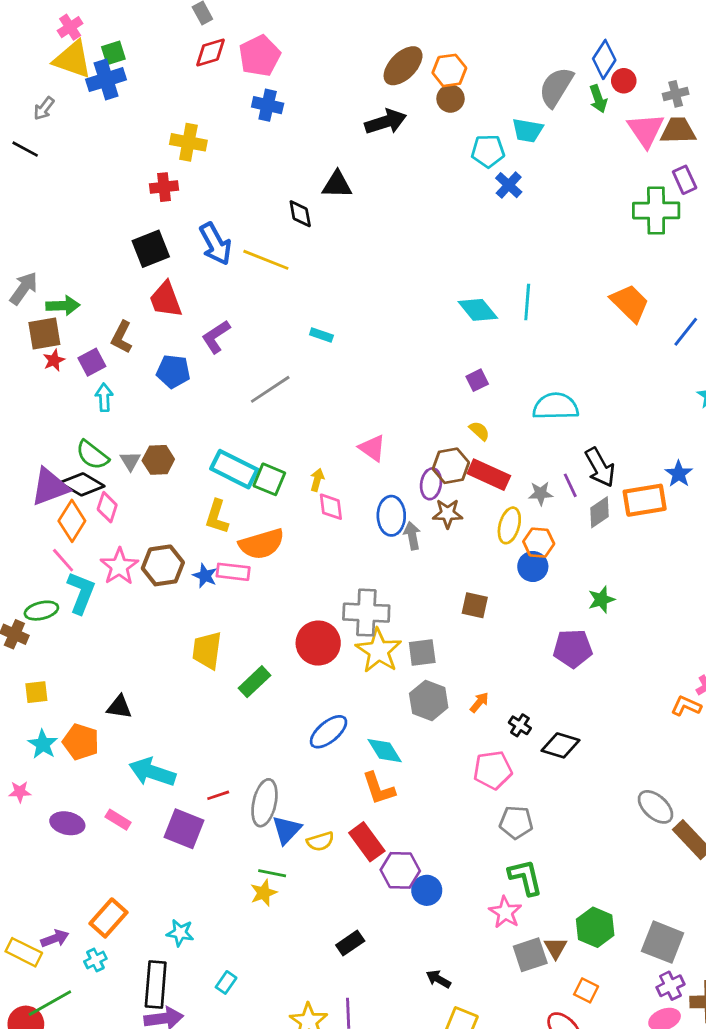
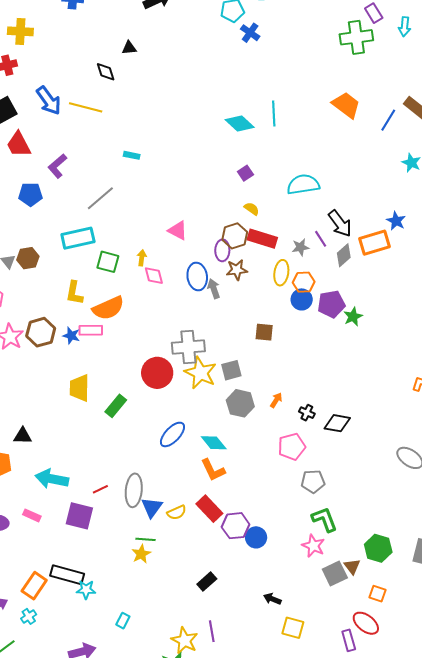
black triangle: (337, 185) -> (129, 48), size x0.7
cyan rectangle: (234, 469) -> (78, 238), moved, turned -32
purple pentagon: (573, 648) -> (331, 304), moved
black rectangle: (156, 985) -> (67, 575), moved, turned -72

